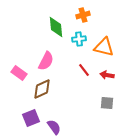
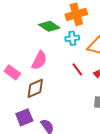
orange cross: (83, 15) -> (76, 14), size x1.5
green diamond: (56, 27) -> (49, 26), turned -50

